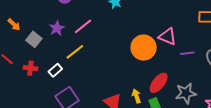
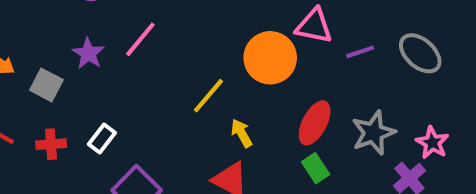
yellow line: (75, 52) -> (208, 96), moved
yellow arrow: (136, 96) -> (242, 133), moved

